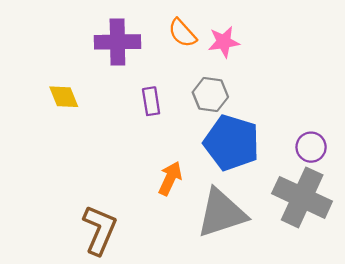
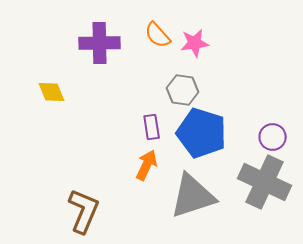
purple rectangle: (151, 101) -> (152, 127), moved

